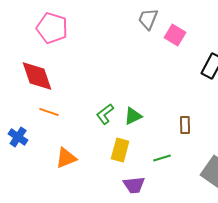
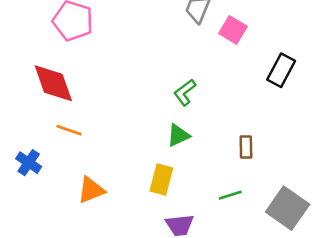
green L-shape: (105, 114) -> (185, 92), moved
green line: (162, 158) -> (230, 195), moved

